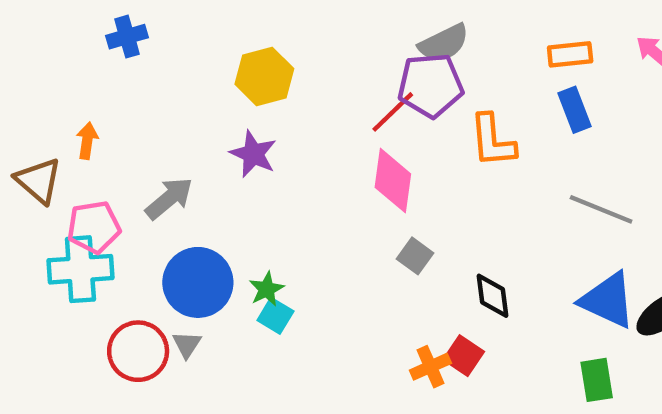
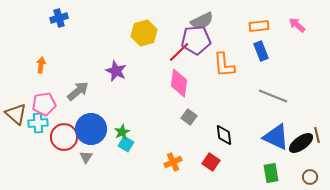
yellow hexagon: (264, 76) -> (144, 33), moved
brown triangle: (38, 181) -> (16, 114), moved
cyan cross: (80, 269) -> (38, 123), size x0.7
red circle: (138, 351) -> (64, 137), moved
orange cross: (430, 367) -> (173, 162), moved

